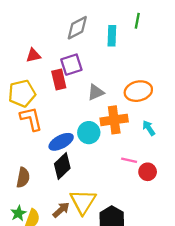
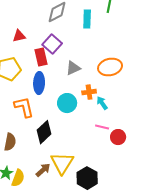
purple square: (71, 65) -> (52, 44), turned -30
orange L-shape: (31, 119) -> (24, 107), moved
orange cross: (114, 120) -> (89, 92), size x0.6
cyan arrow: (149, 128) -> (102, 103), moved
blue ellipse: (61, 142) -> (39, 83), moved, turned -60

